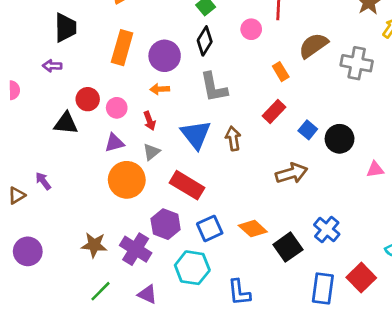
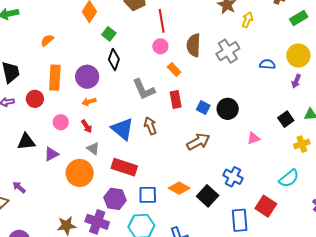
pink circle: (251, 29) -> (160, 46), moved
brown semicircle: (313, 45) -> (194, 45), turned -40
gray cross: (357, 63) -> (228, 51), turned -30
gray L-shape: (214, 87) -> (144, 89), moved
red circle: (88, 99) -> (35, 99), moved
red rectangle: (274, 112) -> (176, 100), turned -42
purple triangle: (114, 143) -> (51, 154), moved
gray triangle: (151, 152) -> (93, 149), turned -32
pink triangle: (375, 169) -> (253, 138), moved
blue square: (210, 228) -> (148, 195), turned 36

